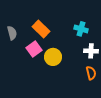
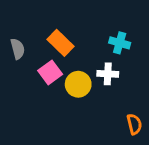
white cross: (91, 51) -> (108, 74), moved
orange semicircle: (91, 73) -> (134, 124), moved

